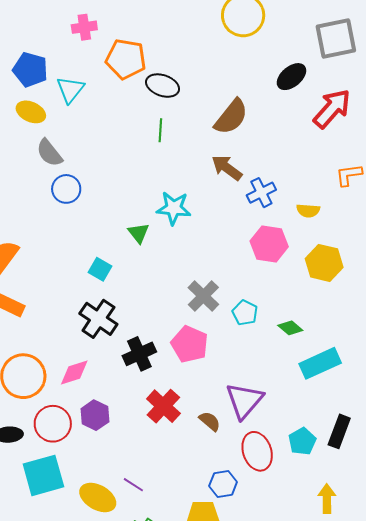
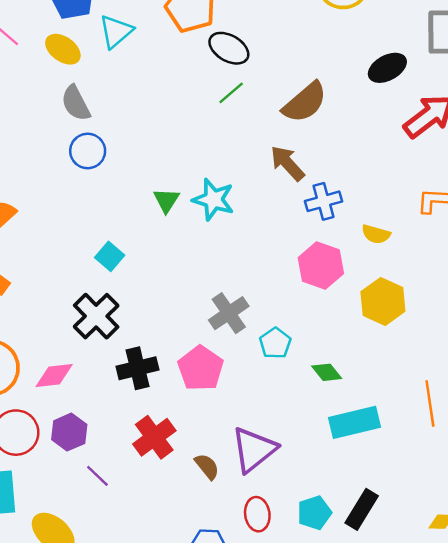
green line: (160, 130) -> (231, 93), moved, turned 35
green triangle: (139, 233) -> (166, 200), moved
red ellipse: (257, 451) -> (257, 514), size x0.7
purple line: (133, 485) -> (97, 476), moved

